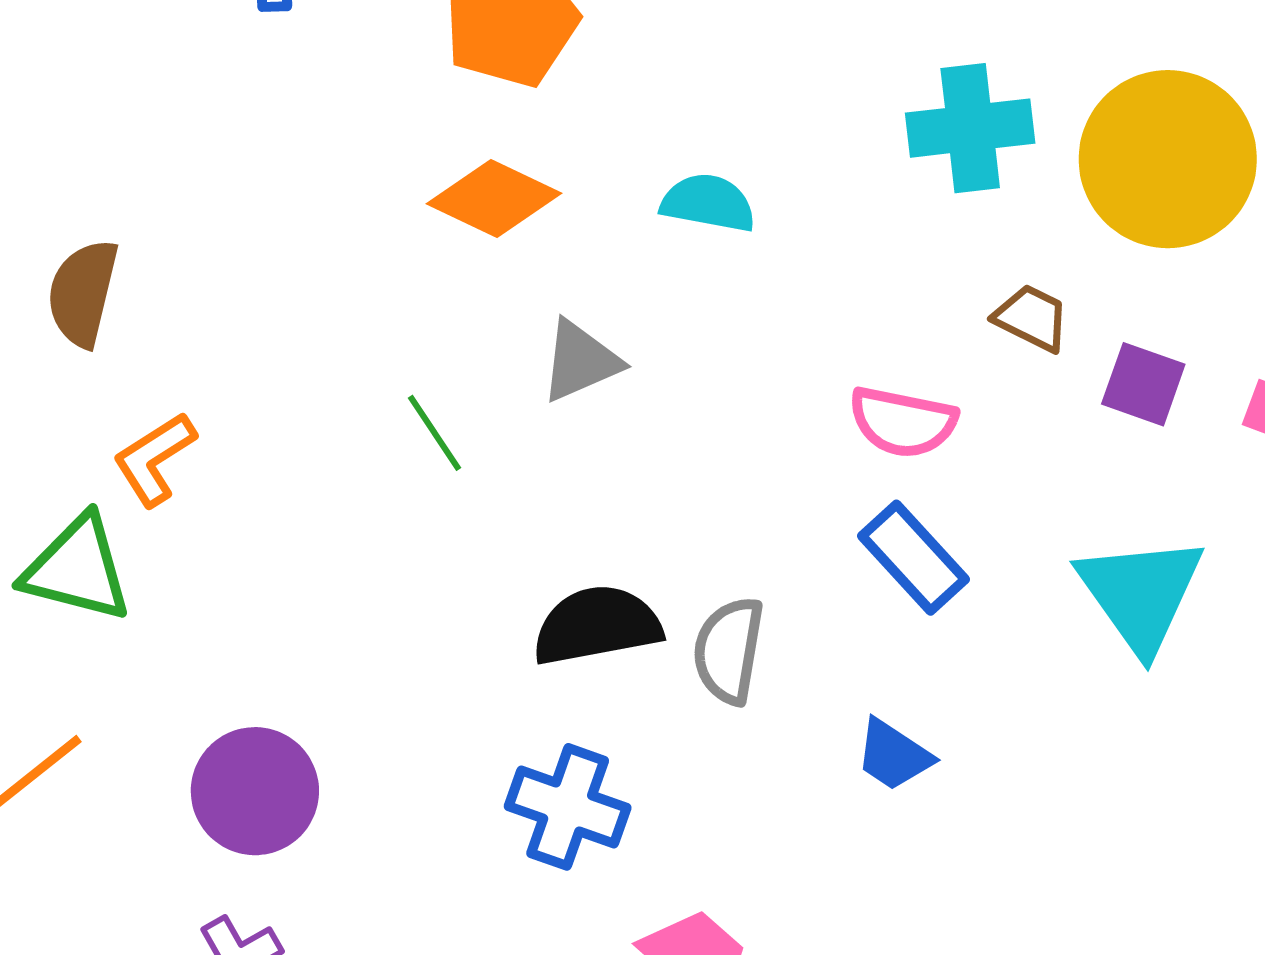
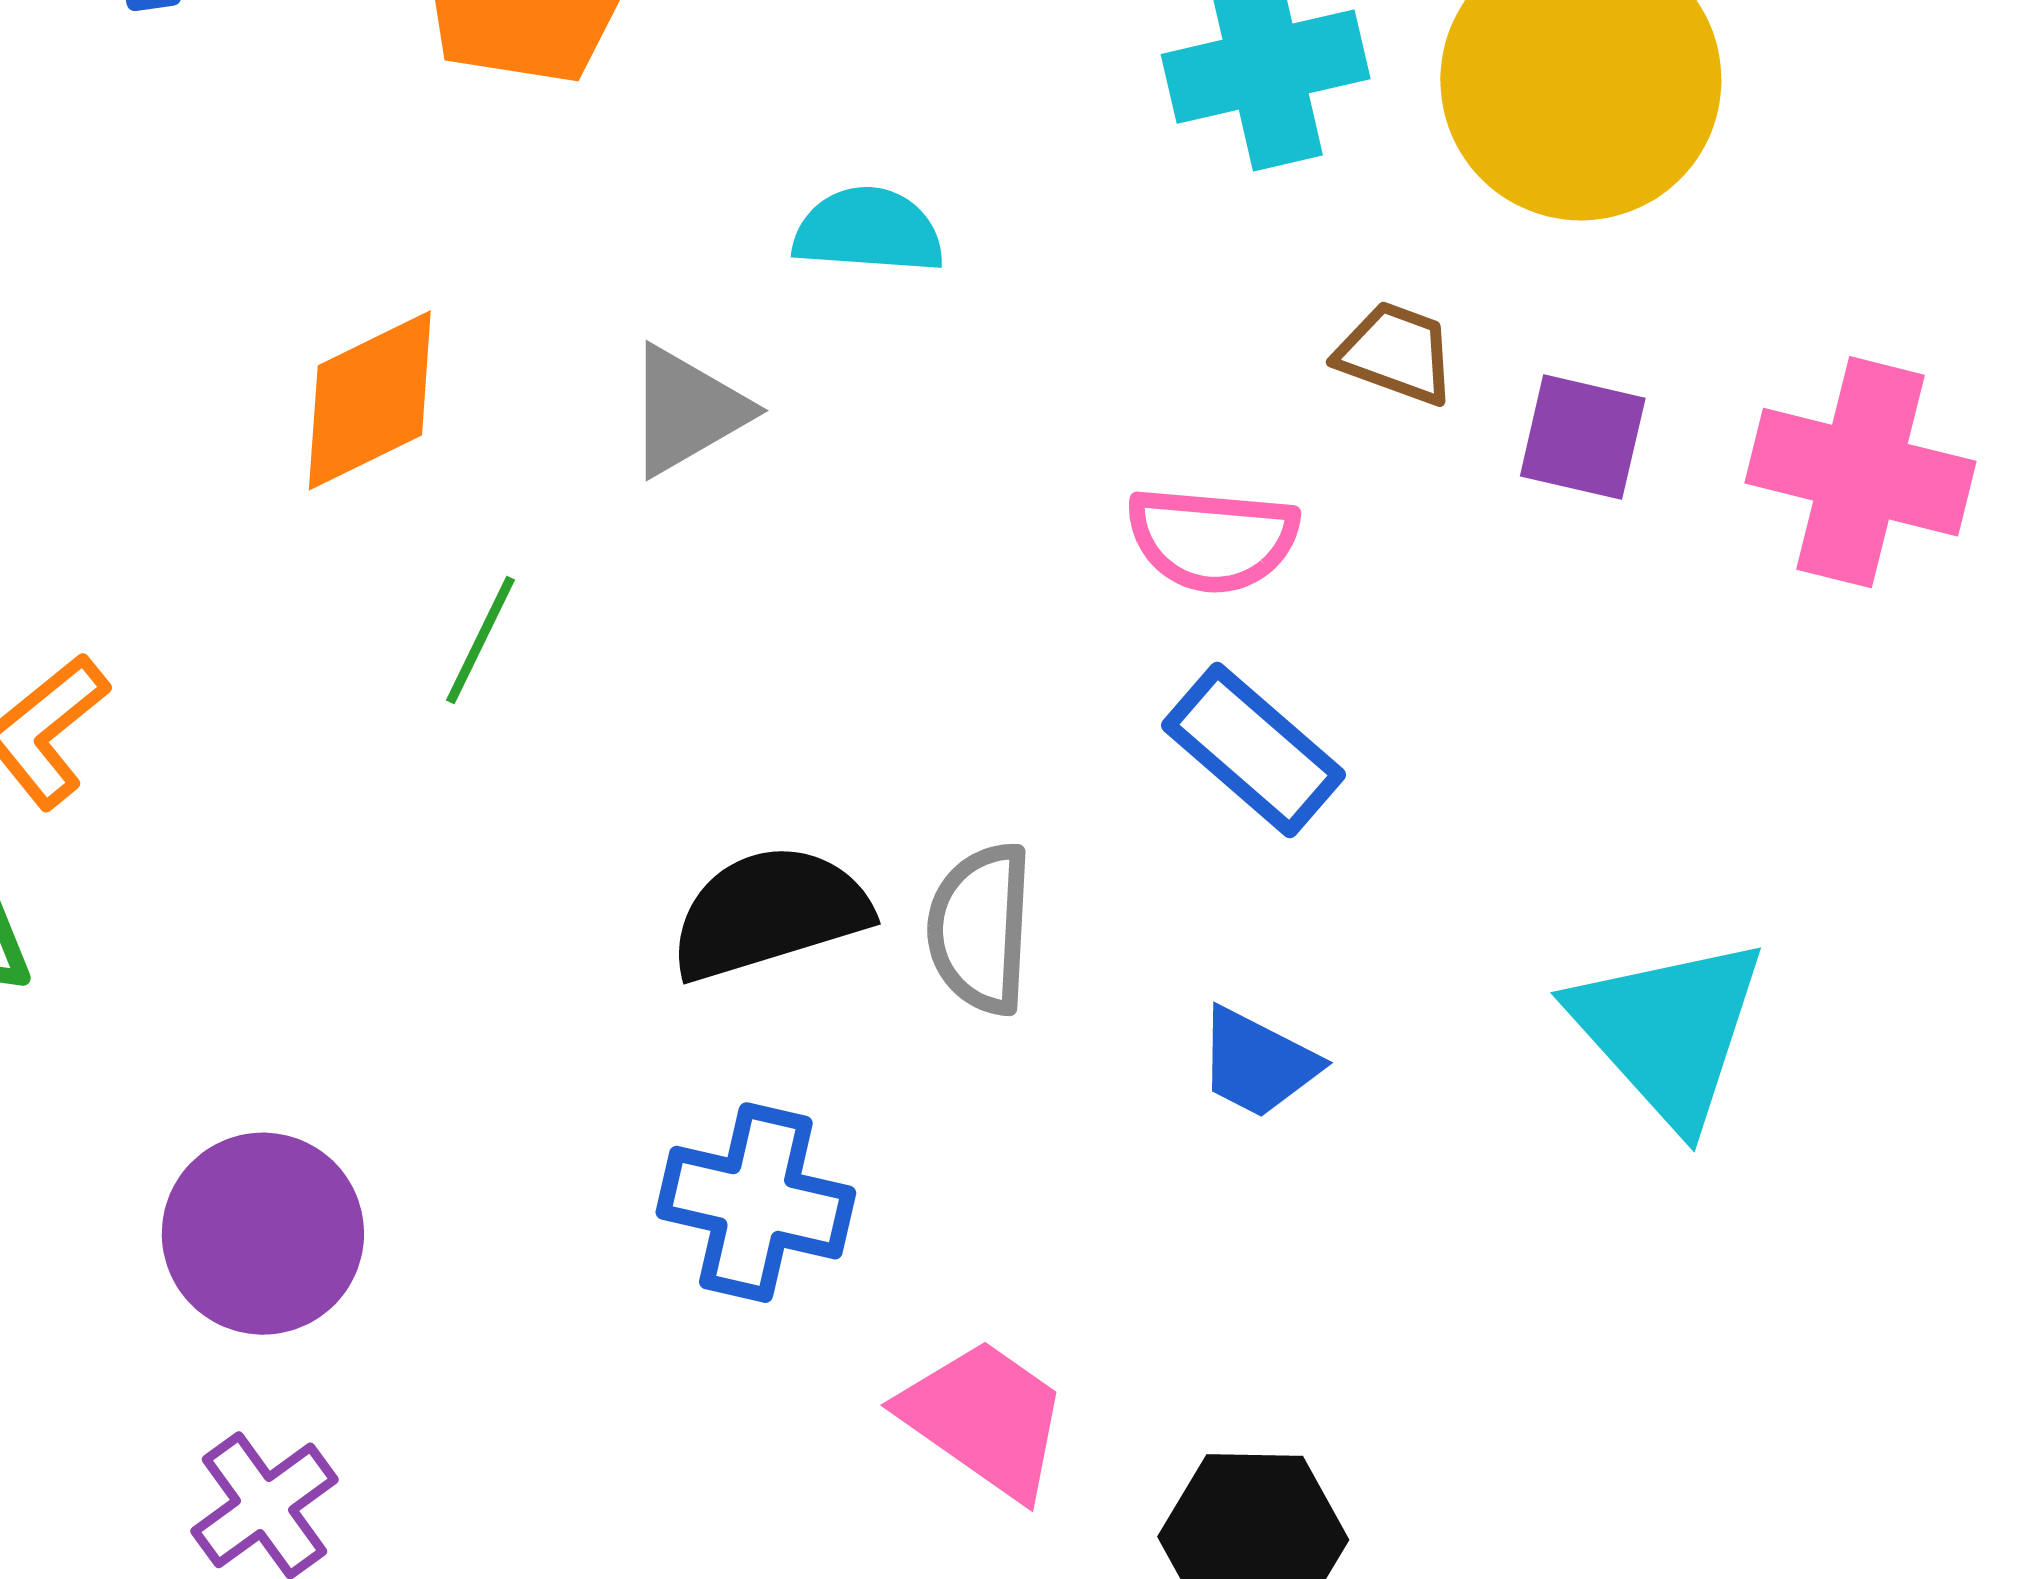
orange diamond: (494, 198) -> (370, 400), moved, turned -45
gray triangle: (580, 361) -> (687, 411), moved
green line: (435, 433) -> (480, 640), turned 66
cyan triangle: (1141, 594) -> (1668, 1031), moved

